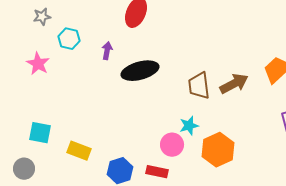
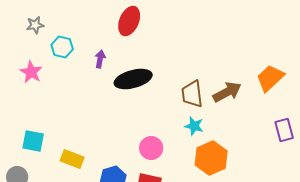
cyan star: (189, 126) -> (194, 126), moved, turned 30
pink circle: (172, 145) -> (151, 148), moved

